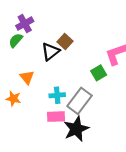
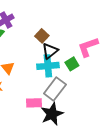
black triangle: (50, 52) -> (50, 51), moved
cyan cross: (57, 95) -> (48, 66), moved, size x1.5

